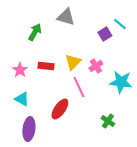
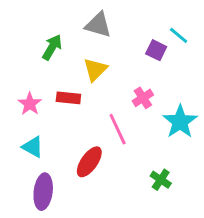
purple square: (105, 34) -> (156, 50), turned -32
yellow triangle: (73, 62) -> (95, 70), moved
cyan star: (121, 82) -> (180, 122), turned 30

